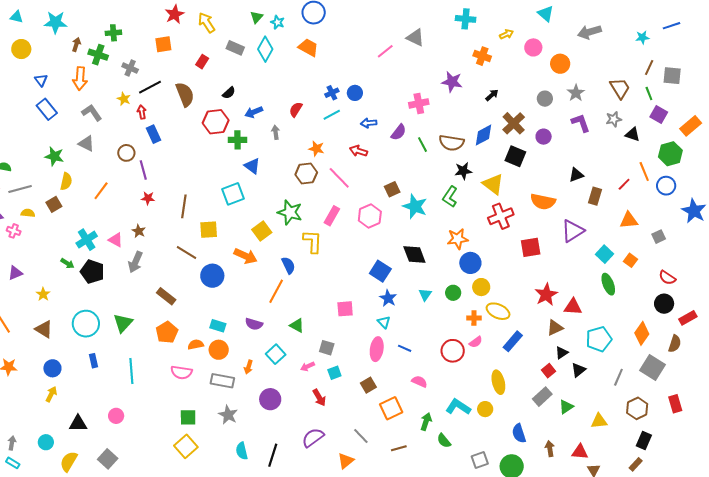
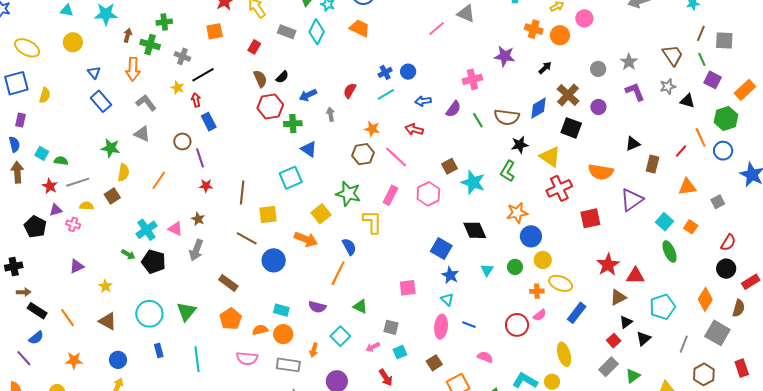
orange circle: (560, 64) -> (560, 35), moved
brown semicircle: (185, 94) -> (260, 79), moved, size x0.7
red semicircle: (667, 278) -> (728, 242), turned -90

